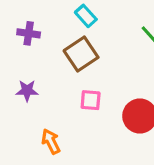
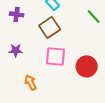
pink square: (91, 100) -> (56, 56), size x1.5

